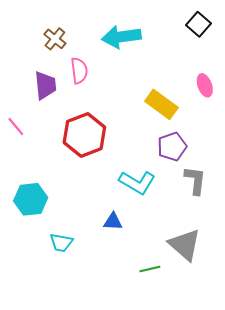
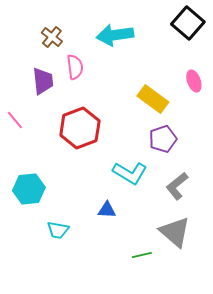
black square: (198, 24) -> (188, 23), size x1.4
gray L-shape: (195, 180) -> (177, 186), moved, turned -136

